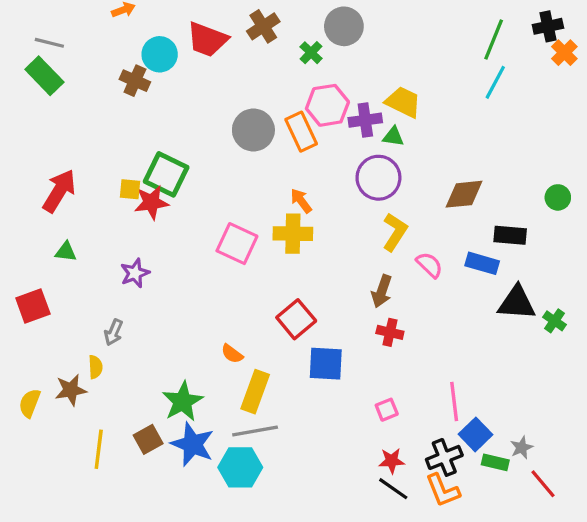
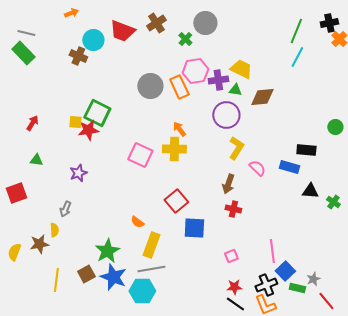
red arrow: (59, 191) -> (32, 123), size x0.6
brown diamond: (464, 194) -> (262, 97), moved
black triangle: (517, 303) -> (310, 191), size x0.7

